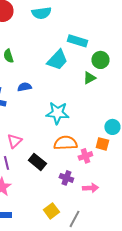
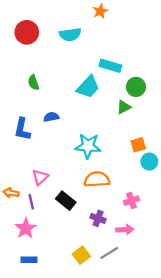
orange square: (102, 144) -> (138, 145), moved, turned -32
pink cross: (85, 156) -> (131, 201), moved
gray line: (74, 219) -> (109, 253), moved, turned 30

